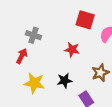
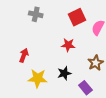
red square: (85, 20) -> (77, 17), turned -36
gray cross: (33, 35) -> (36, 14), moved

